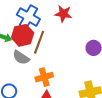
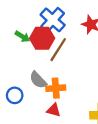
gray semicircle: (21, 57) -> (38, 80), moved

